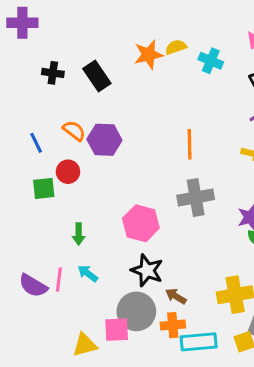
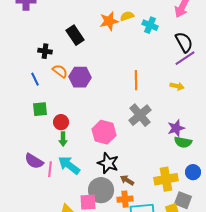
black cross: (53, 73) -> (45, 51), moved
red circle: (68, 172) -> (61, 122), moved
gray cross: (196, 197) -> (140, 115), turned -30
cyan arrow: (88, 273) -> (69, 165), size x1.6
purple semicircle: (33, 286) -> (34, 161), moved

